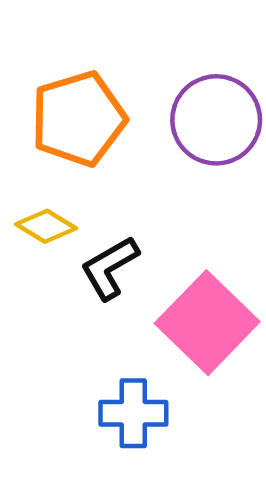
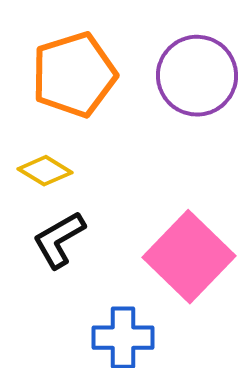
black L-shape: (110, 268) -> (59, 240), moved

